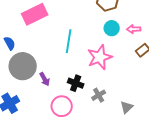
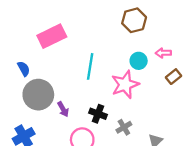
cyan circle: (112, 28) -> (139, 61), moved

